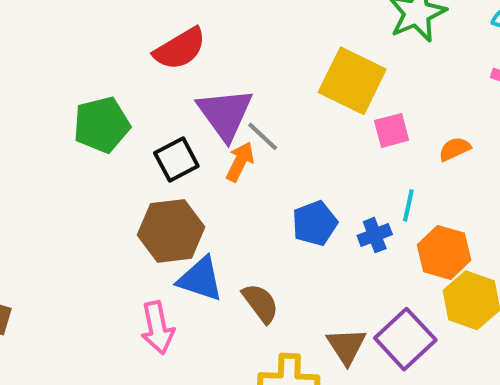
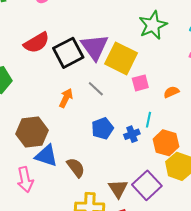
purple triangle: (225, 114) -> (95, 47), moved
gray line: (263, 136) -> (96, 89), moved
black square: (176, 160) -> (68, 53), moved, size x1.4

